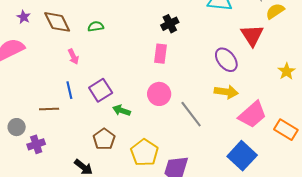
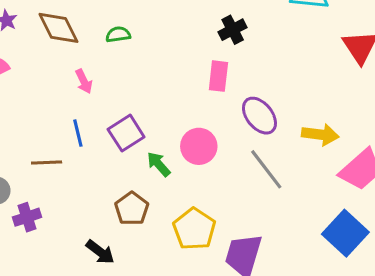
purple ellipse: (226, 60) -> (259, 116), moved
pink circle: (159, 94) -> (199, 146), moved
green arrow: (121, 110) -> (159, 164), turned 30

